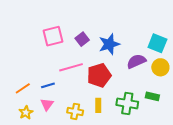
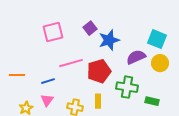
purple square: (82, 39) -> (90, 28), moved
orange line: (23, 88) -> (17, 75), moved, turned 35
green rectangle: (152, 96) -> (152, 101), moved
green cross: (127, 103) -> (127, 87), moved

